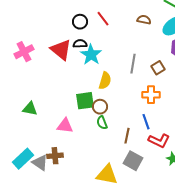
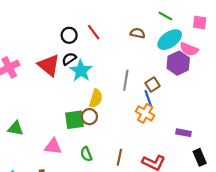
black semicircle: (80, 44) -> (69, 59), turned -32
orange cross: (151, 95) -> (145, 113), turned 30
brown circle: (100, 107) -> (89, 117), moved
blue line: (146, 122) -> (148, 98), moved
green semicircle: (102, 123) -> (86, 154), moved

